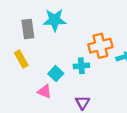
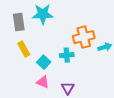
yellow rectangle: (21, 59) -> (24, 49), moved
pink triangle: (45, 91) -> (43, 82), moved

